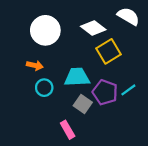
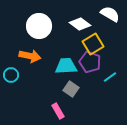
orange arrow: (35, 65) -> (30, 56), size x1.5
cyan circle: (44, 88) -> (11, 75), moved
purple pentagon: (105, 92) -> (90, 62), moved

